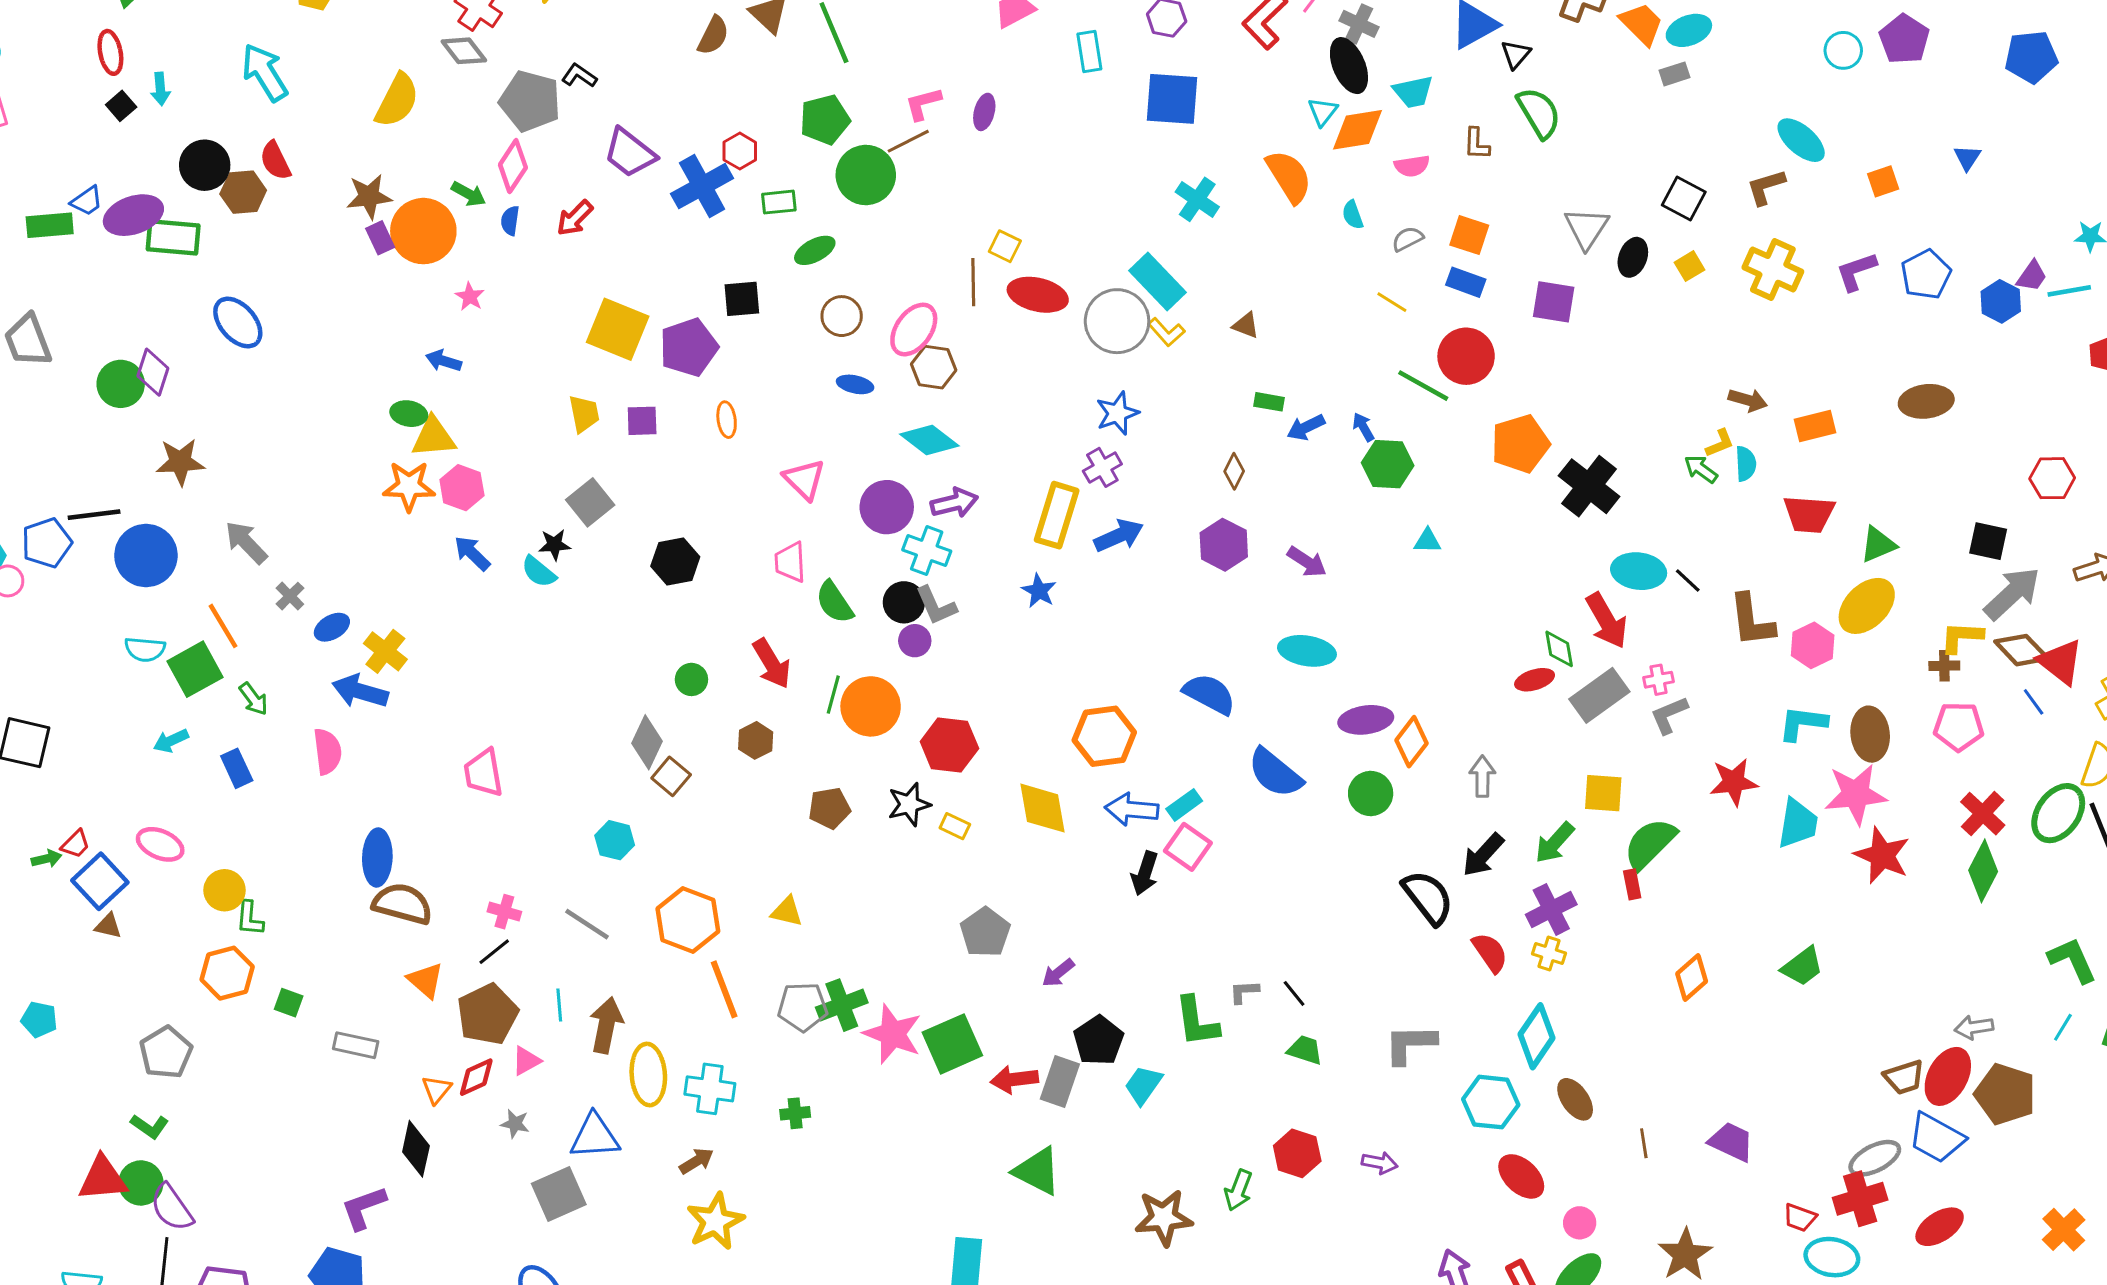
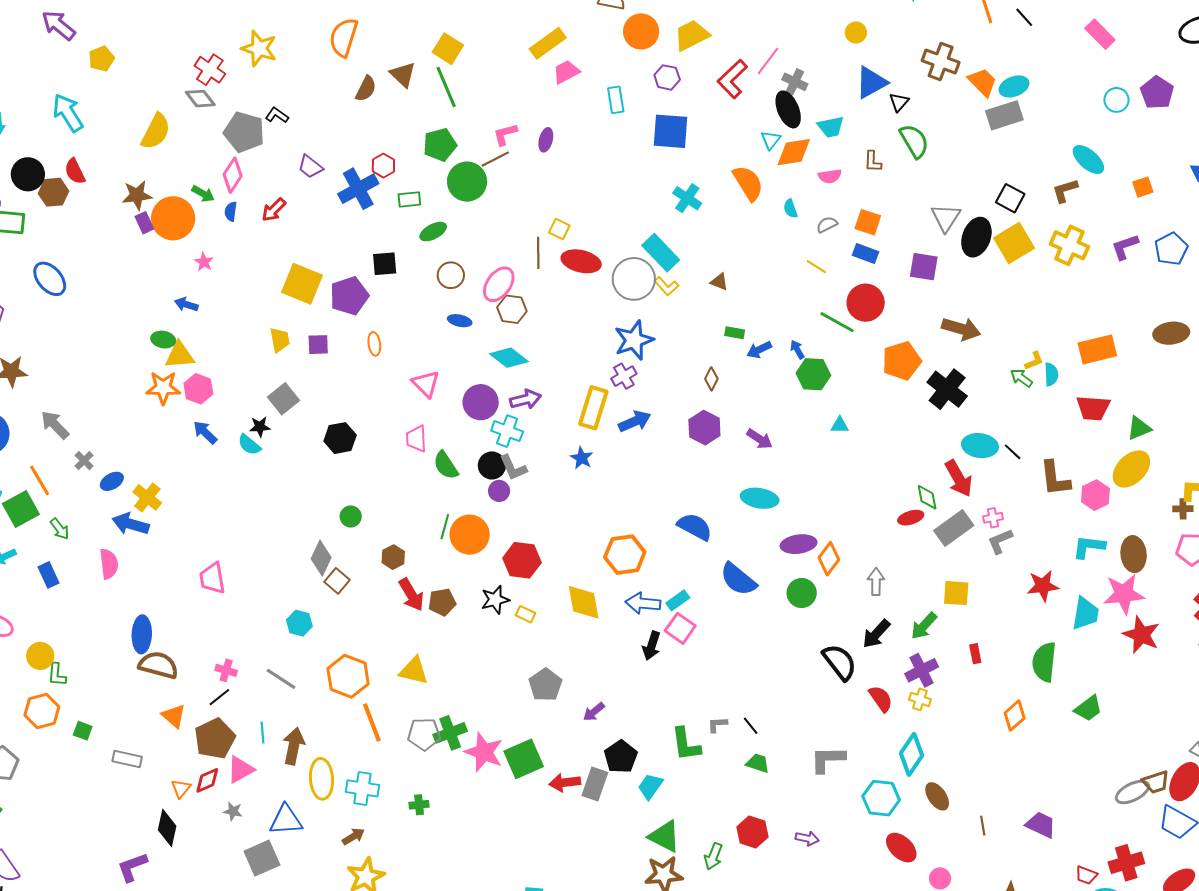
gray rectangle: (1675, 74) -> (1004, 115), size x1.8
purple trapezoid: (630, 153) -> (310, 167), size x0.7
black ellipse: (1633, 257) -> (976, 237), size x1.5
yellow square: (1689, 266) -> (1014, 243), size x2.0
brown arrow: (1748, 400) -> (961, 329), moved, size x1.5
blue star: (1117, 413) -> (634, 340), size x1.4
orange rectangle: (1815, 426) -> (1097, 349), size x1.4
red arrow: (772, 664) -> (411, 595), moved
green semicircle: (1650, 844) -> (1044, 662), moved, turned -39
yellow triangle: (787, 912) -> (414, 671), size x1.4
pink triangle: (526, 1061) -> (240, 770), size x1.4
gray ellipse: (1875, 1158) -> (1132, 792), moved
green triangle: (1037, 1171) -> (665, 836), moved

